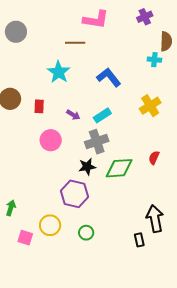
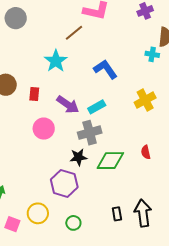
brown line: (75, 43) -> (74, 33), turned -42
purple arrow: (73, 115) -> (68, 105), size x1.6
red semicircle: (154, 158) -> (146, 152), turned -40
black rectangle: (139, 240) -> (117, 214), moved

